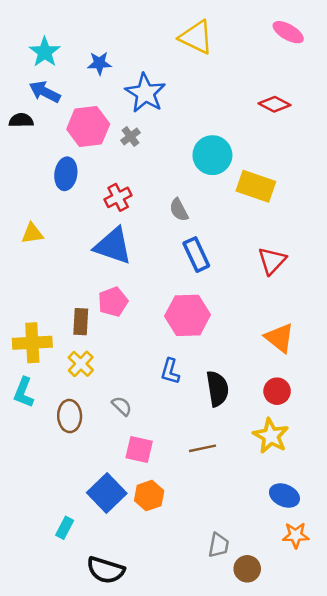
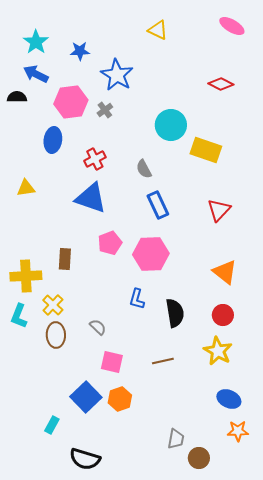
yellow triangle: (196, 37) -> (158, 30), size x0.7
pink pentagon: (113, 302) -> (110, 243), moved
yellow cross: (81, 364) -> (53, 305), moved

